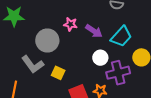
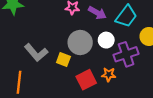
gray circle: (47, 41) -> (80, 42), moved

